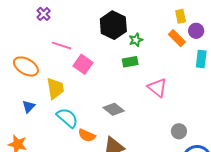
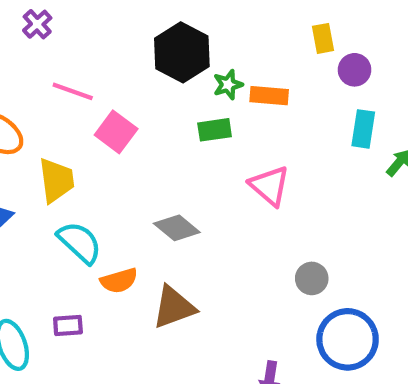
orange rectangle: (177, 38) -> (269, 96), moved, turned -42
orange semicircle: (87, 135) -> (119, 281), turned -42

